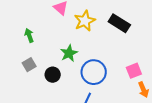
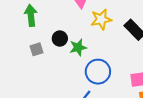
green arrow: (29, 35) -> (31, 15), moved, size x1.5
black circle: (53, 75) -> (60, 38), moved

